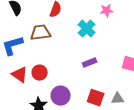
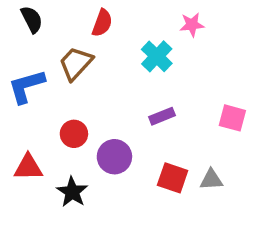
brown trapezoid: (41, 33) -> (76, 63), turned -40
red triangle: (20, 75) -> (28, 167), moved, turned -36
purple circle: (61, 96) -> (114, 157), moved

